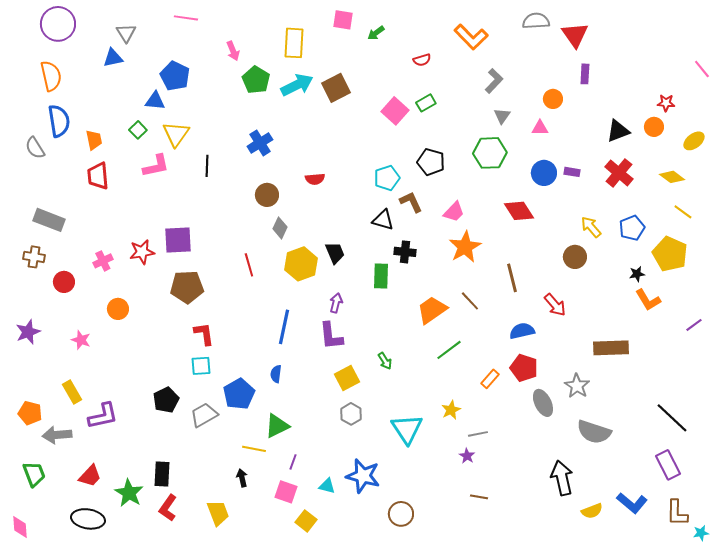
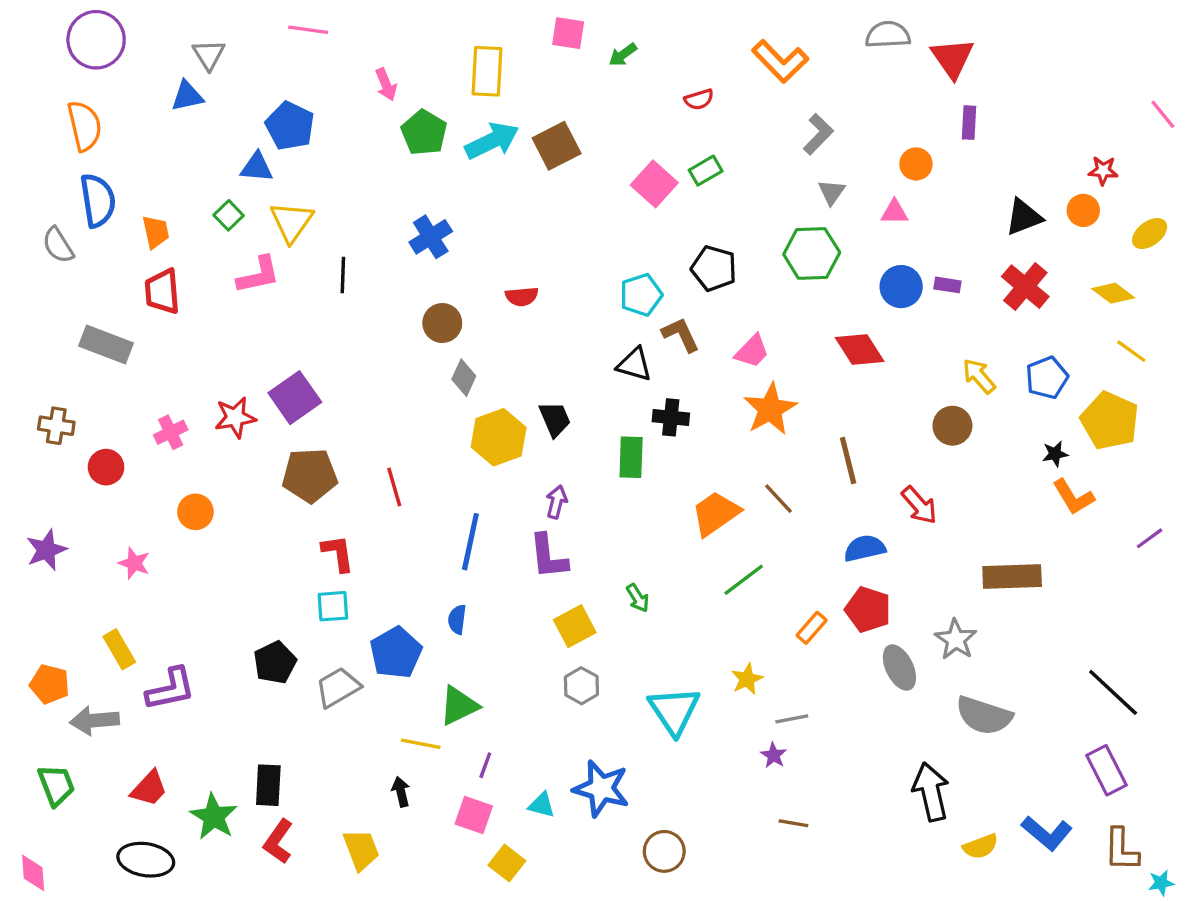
gray rectangle: (49, 220) -> (106, 345), moved
purple square: (178, 240) -> (295, 398), turned -32
red line: (249, 265) -> (394, 487), moved

